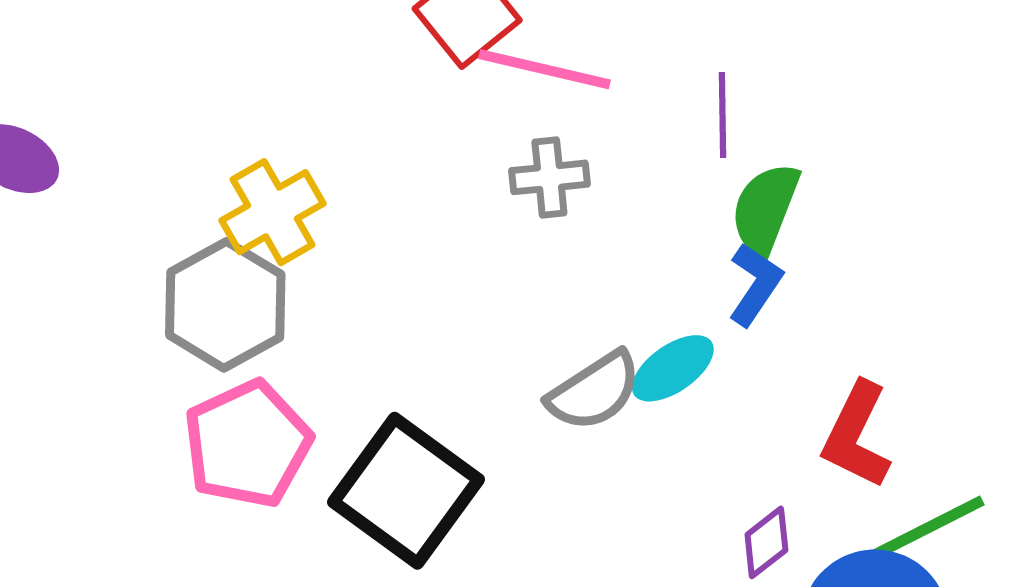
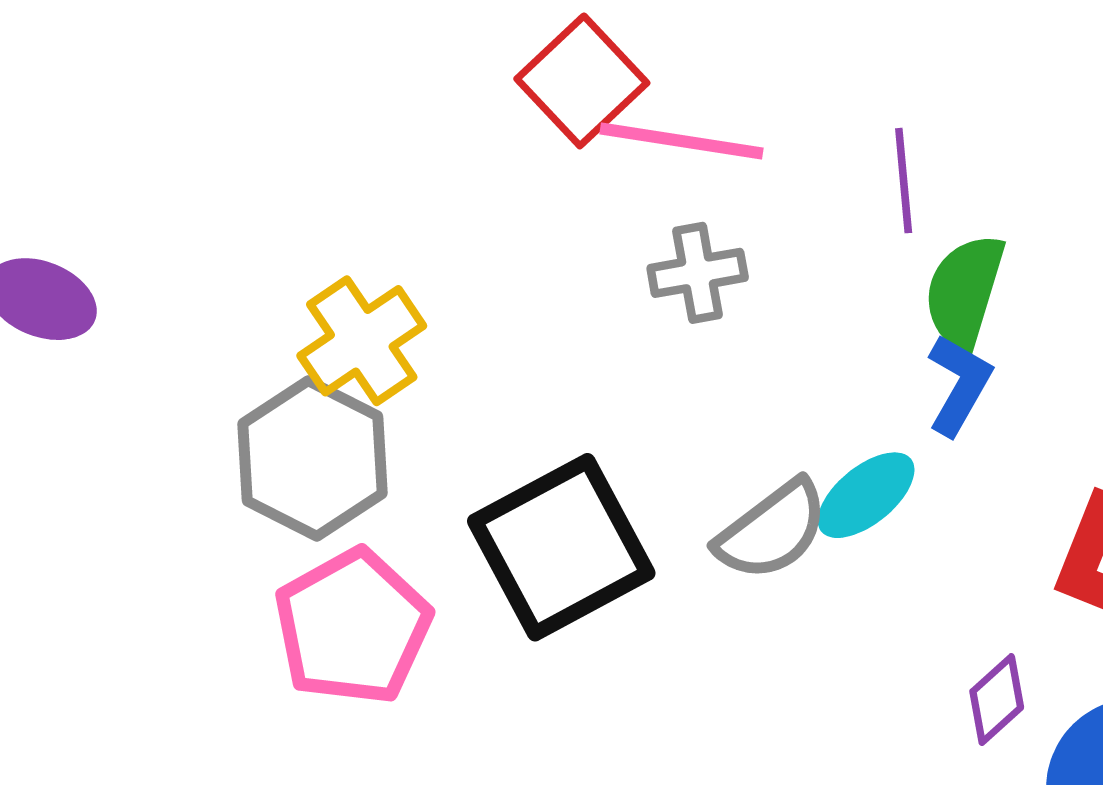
black square: (406, 491) -> (561, 547), moved, turned 30

